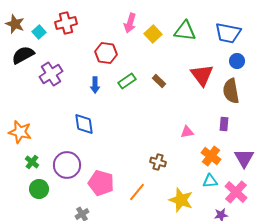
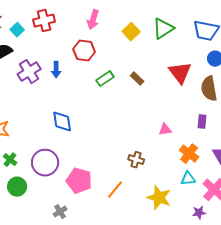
pink arrow: (130, 23) -> (93, 20), moved
green triangle: (185, 31) -> (163, 29), turned -40
blue arrow: (95, 85) -> (56, 70), moved

